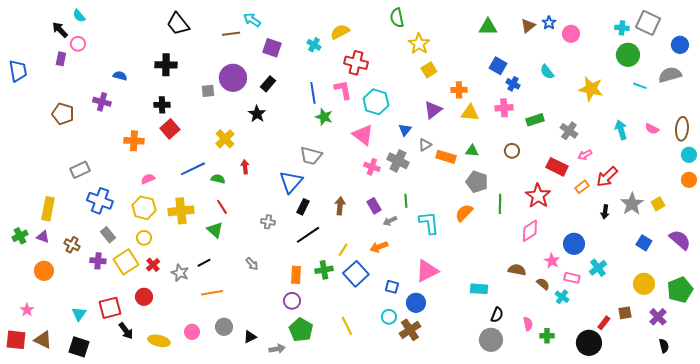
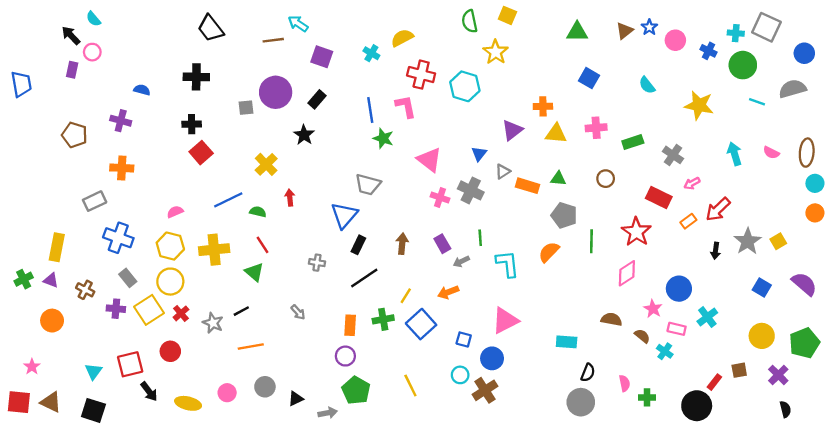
yellow square: (429, 70) -> (507, 15), moved, turned -35
blue cross: (513, 84) -> (708, 51), moved
cyan hexagon: (376, 102) -> (465, 86), moved
orange cross: (134, 141) -> (122, 168), moved
yellow circle: (144, 238) -> (170, 282), size x1.5

